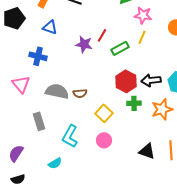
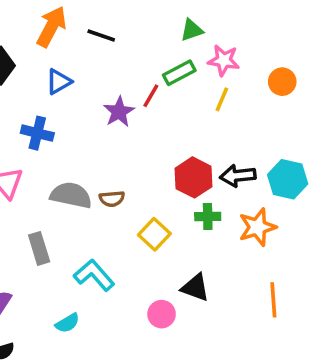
blue triangle: (50, 27) -> (59, 82), turned -49
purple star: (84, 44) -> (119, 112), turned 30
green rectangle: (120, 48) -> (179, 73), moved
cyan L-shape: (70, 136) -> (94, 275), turned 110
pink circle: (104, 140) -> (162, 314), moved
black triangle: (147, 151) -> (195, 287), moved

